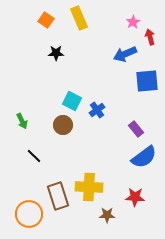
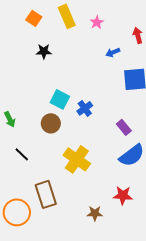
pink star: (133, 22) -> (97, 22), moved
blue arrow: (125, 54) -> (113, 52), size x0.6
yellow cross: (89, 187) -> (77, 159), moved, turned 32

